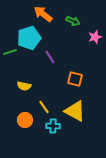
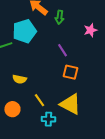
green arrow: (73, 21) -> (59, 17), moved, turned 72
purple line: (50, 57) -> (62, 50), moved
orange circle: (25, 120) -> (12, 109), moved

